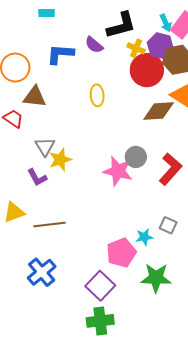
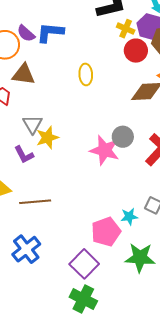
purple semicircle: (94, 45) -> (26, 33), moved
red circle: (147, 70) -> (136, 51), size x0.7
green cross: (100, 321) -> (83, 299), turned 32

